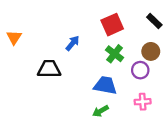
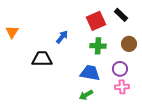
black rectangle: (154, 21) -> (121, 15), moved
green cross: (115, 54) -> (98, 46), turned -35
purple circle: (140, 70) -> (120, 69), moved

